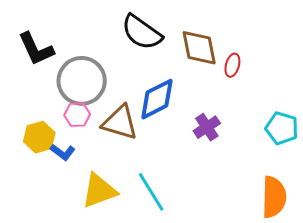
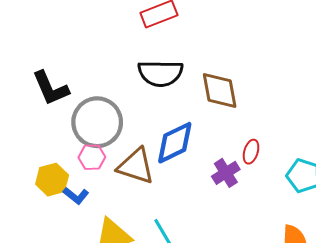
black semicircle: (142, 32) -> (160, 73), turned -36
red ellipse: (232, 65) -> (251, 152), moved

